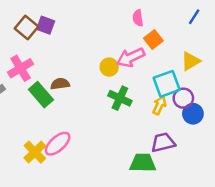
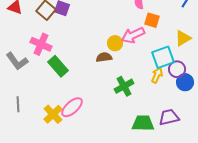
orange square: (153, 40) -> (152, 20), turned -35
pink cross: (21, 68) -> (41, 44), turned -35
brown semicircle: (60, 84) -> (104, 57), moved
green cross: (120, 98) -> (124, 86), moved, turned 36
purple trapezoid: (163, 142) -> (169, 117), moved

